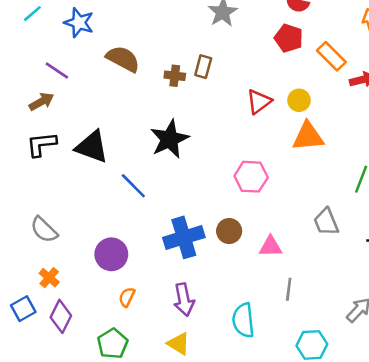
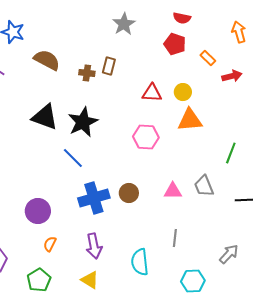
orange rectangle: (331, 56) -> (208, 58), size x0.7
red triangle: (259, 102) -> (152, 93), turned 40
black triangle: (92, 147) -> (45, 117), moved
pink hexagon: (251, 177) -> (146, 137), moved
blue line: (133, 186) -> (73, 158), moved
pink triangle: (271, 247) -> (173, 191), moved

